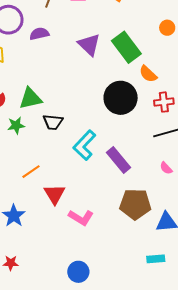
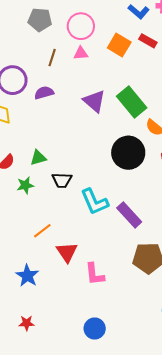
green triangle: (30, 98) -> (38, 158), size x0.7
cyan L-shape: (84, 145) -> (95, 202), turned -64
pink L-shape: (81, 217) -> (95, 274), turned 55

